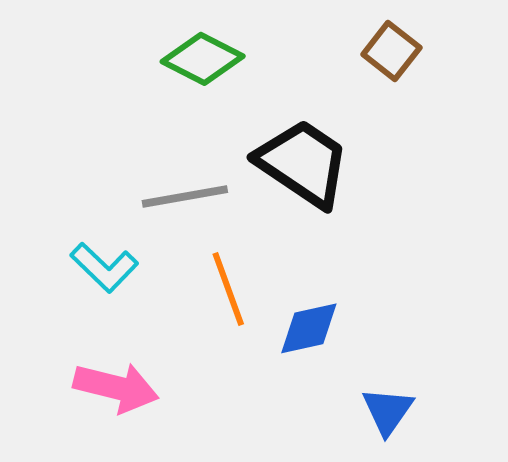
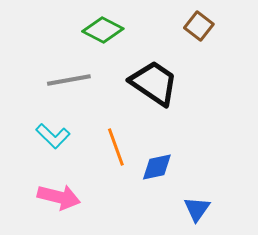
gray line: (185, 197) -> (69, 80), moved

